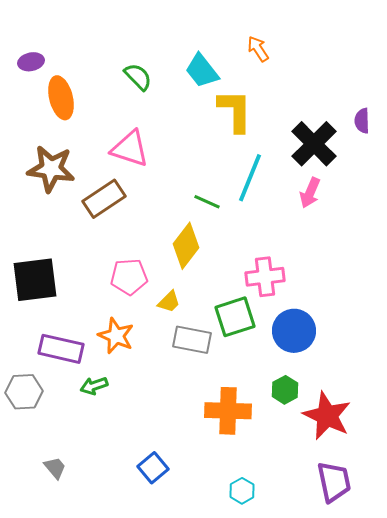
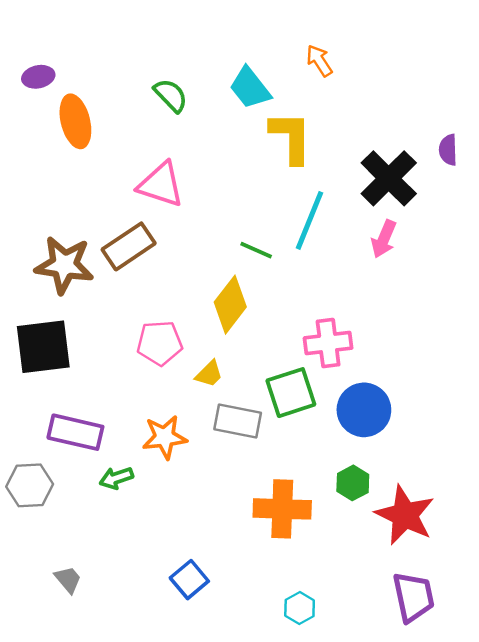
brown star: (51, 169) -> (64, 265), moved
orange star: (116, 336) -> (165, 437), moved, turned -30

